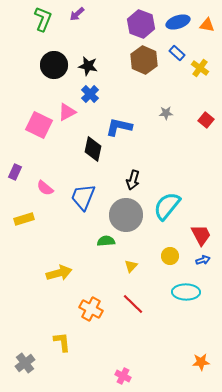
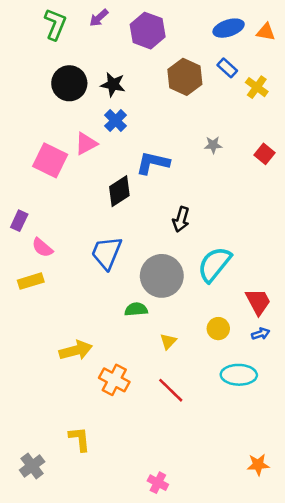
purple hexagon: (141, 24) -> (148, 31), moved
black diamond: (93, 149) -> (119, 191), turned 45
black arrow: (133, 180) -> (181, 219), moved
pink semicircle: (45, 188) -> (42, 248), moved
orange cross: (91, 309) -> (114, 380), moved

